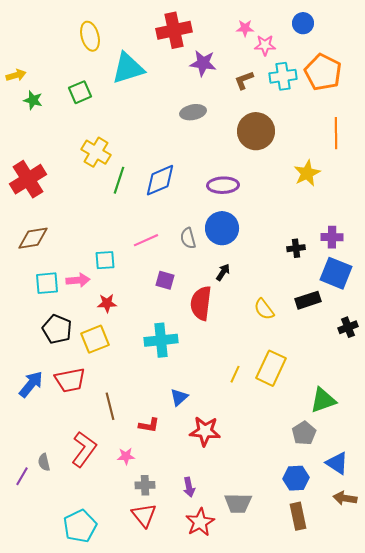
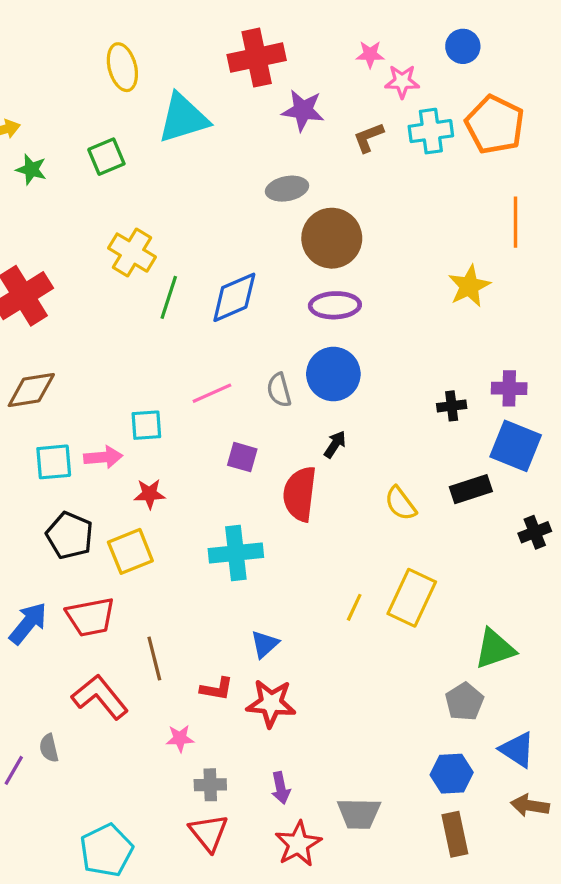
brown circle: (256, 131) -> (332, 238), moved
red star: (205, 431) -> (271, 703), moved
red L-shape: (84, 449) -> (100, 697), moved, turned -75

